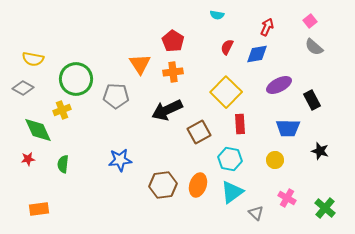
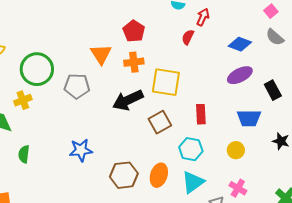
red arrow: (267, 27) -> (203, 17), moved
blue diamond: (257, 54) -> (240, 44), moved, turned 30
yellow square: (226, 92) -> (166, 82), moved, turned -36
pink cross: (287, 198) -> (238, 188), moved

